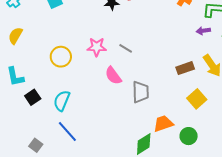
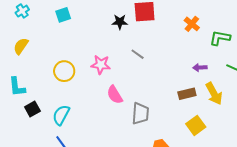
purple arrow: (203, 31) -> (200, 68), moved
gray line: (126, 48) -> (138, 54), moved

